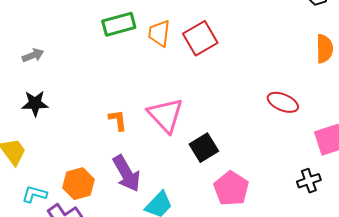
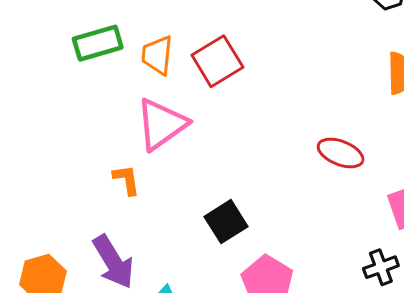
pink triangle: (166, 115) -> (161, 124), moved, turned 39
orange L-shape: (118, 120) -> (126, 180), moved

